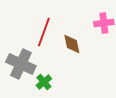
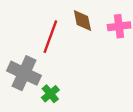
brown diamond: (72, 44) -> (82, 21), moved

